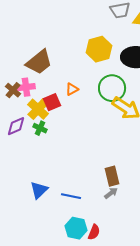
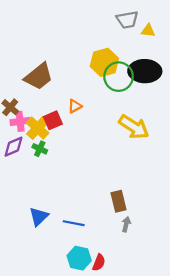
pink cross: (26, 87) -> (20, 121), moved
green circle: (112, 88) -> (119, 77), moved
gray arrow: (111, 193) -> (126, 224), moved, turned -40

